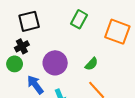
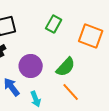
green semicircle: (91, 64) -> (66, 67), size x1.5

